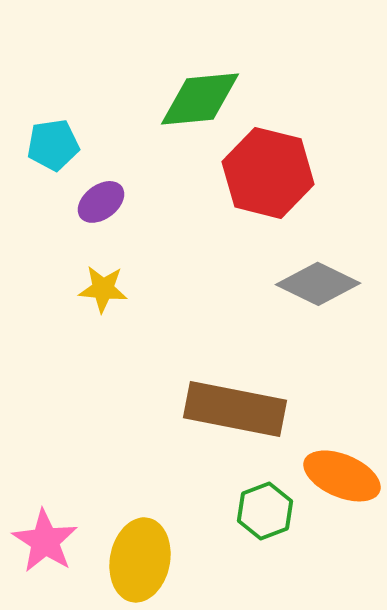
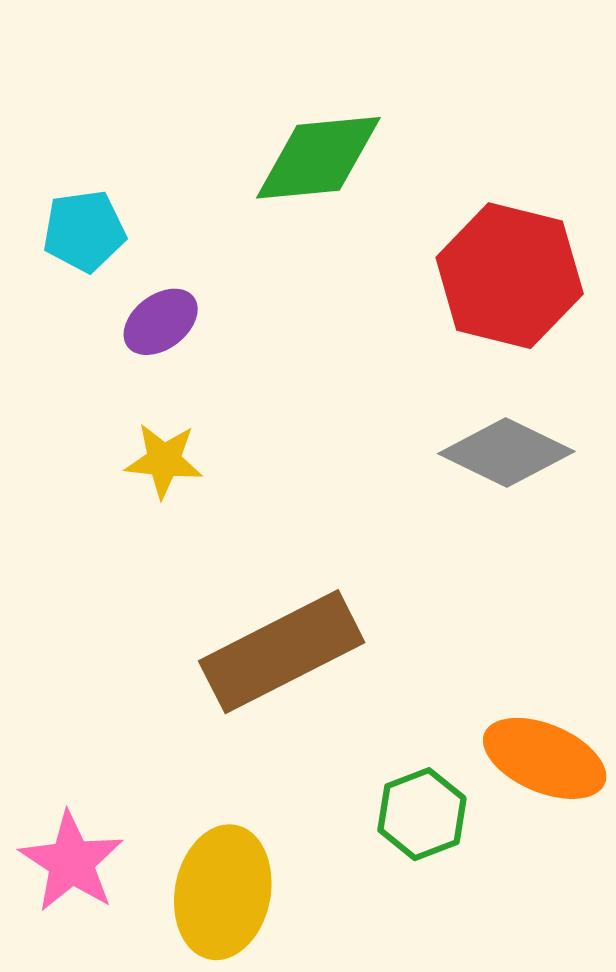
red hexagon: (268, 173) -> (510, 276), moved
brown rectangle: (235, 409) -> (282, 652), moved, turned -38

